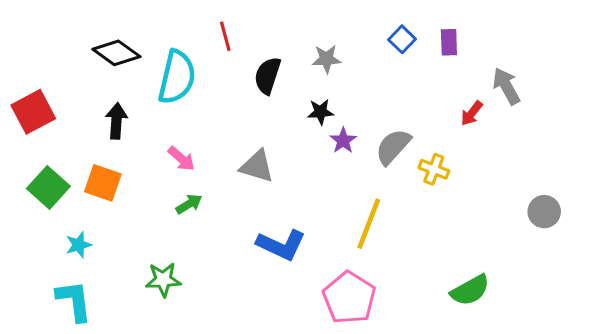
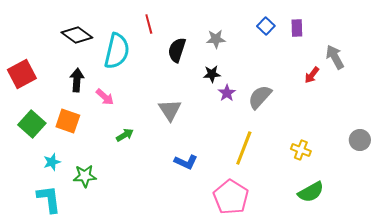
pink arrow: (181, 159) -> (105, 97), moved
gray triangle: (257, 166) -> (170, 110), turned 40
yellow cross: (434, 169) -> (301, 150), moved
blue L-shape: (281, 245) -> (186, 162), size x0.7
green star: (163, 280) -> (85, 176), moved

